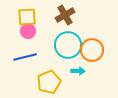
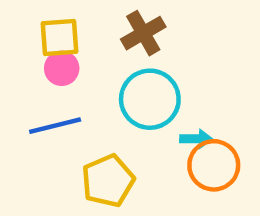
orange circle: (92, 50) -> (214, 165), moved
cyan arrow: (78, 71) -> (196, 139), moved

